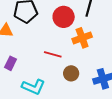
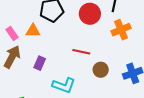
orange cross: (82, 38) -> (121, 30), moved

